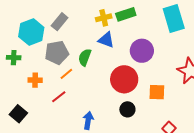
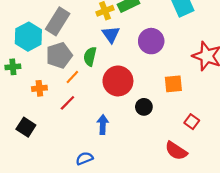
gray rectangle: (60, 22) -> (58, 21), size x1.4
blue triangle: (106, 40) -> (111, 34), turned 42
red circle: (124, 79) -> (118, 81), moved

